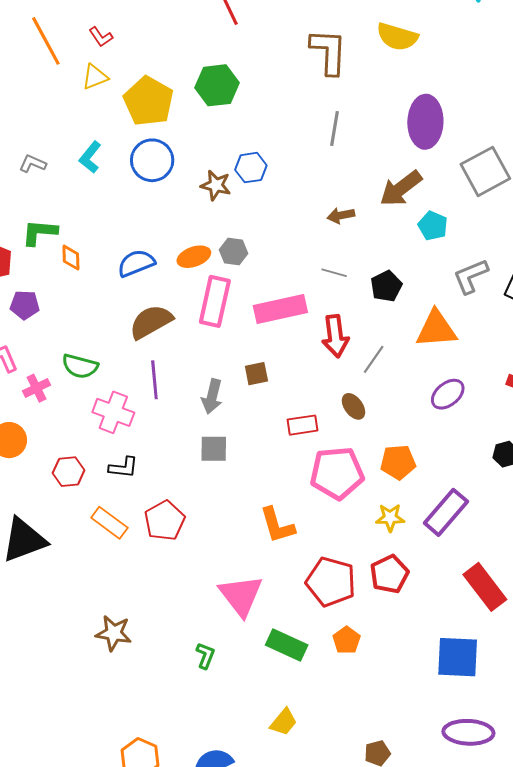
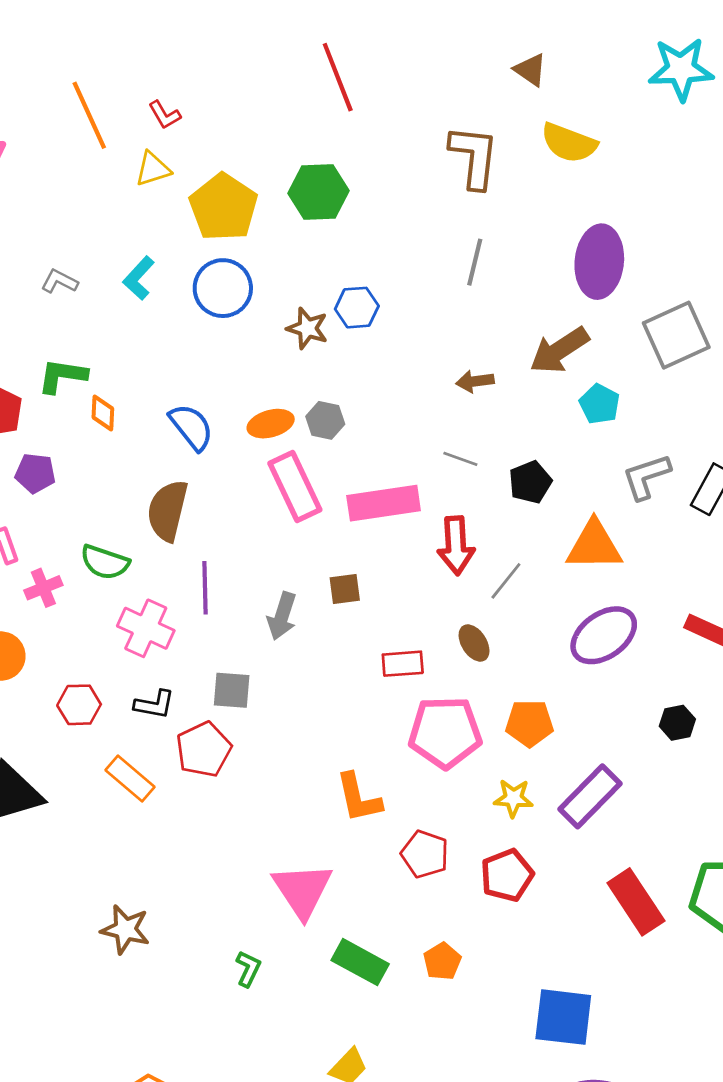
blue semicircle: (136, 263) -> (191, 427), turned 69
pink rectangle: (215, 301) -> (295, 487), turned -42
brown semicircle: (151, 322) -> (168, 511), moved, turned -51
purple ellipse: (448, 394) -> (604, 635), size x1.4
gray square: (214, 449) -> (232, 690), moved
red pentagon: (165, 521) -> (204, 749), moved
red pentagon: (331, 582) -> (425, 854), moved, size x0.7
blue square: (458, 657) -> (563, 1017), moved

